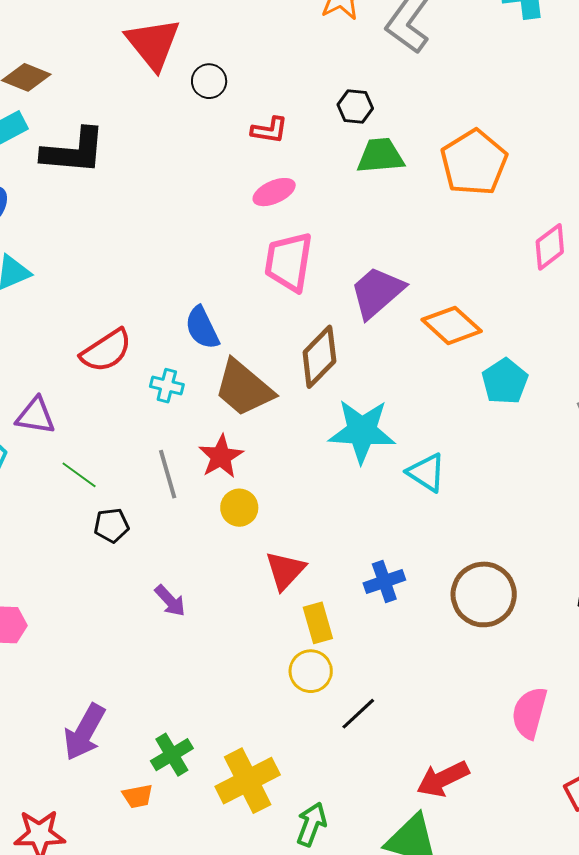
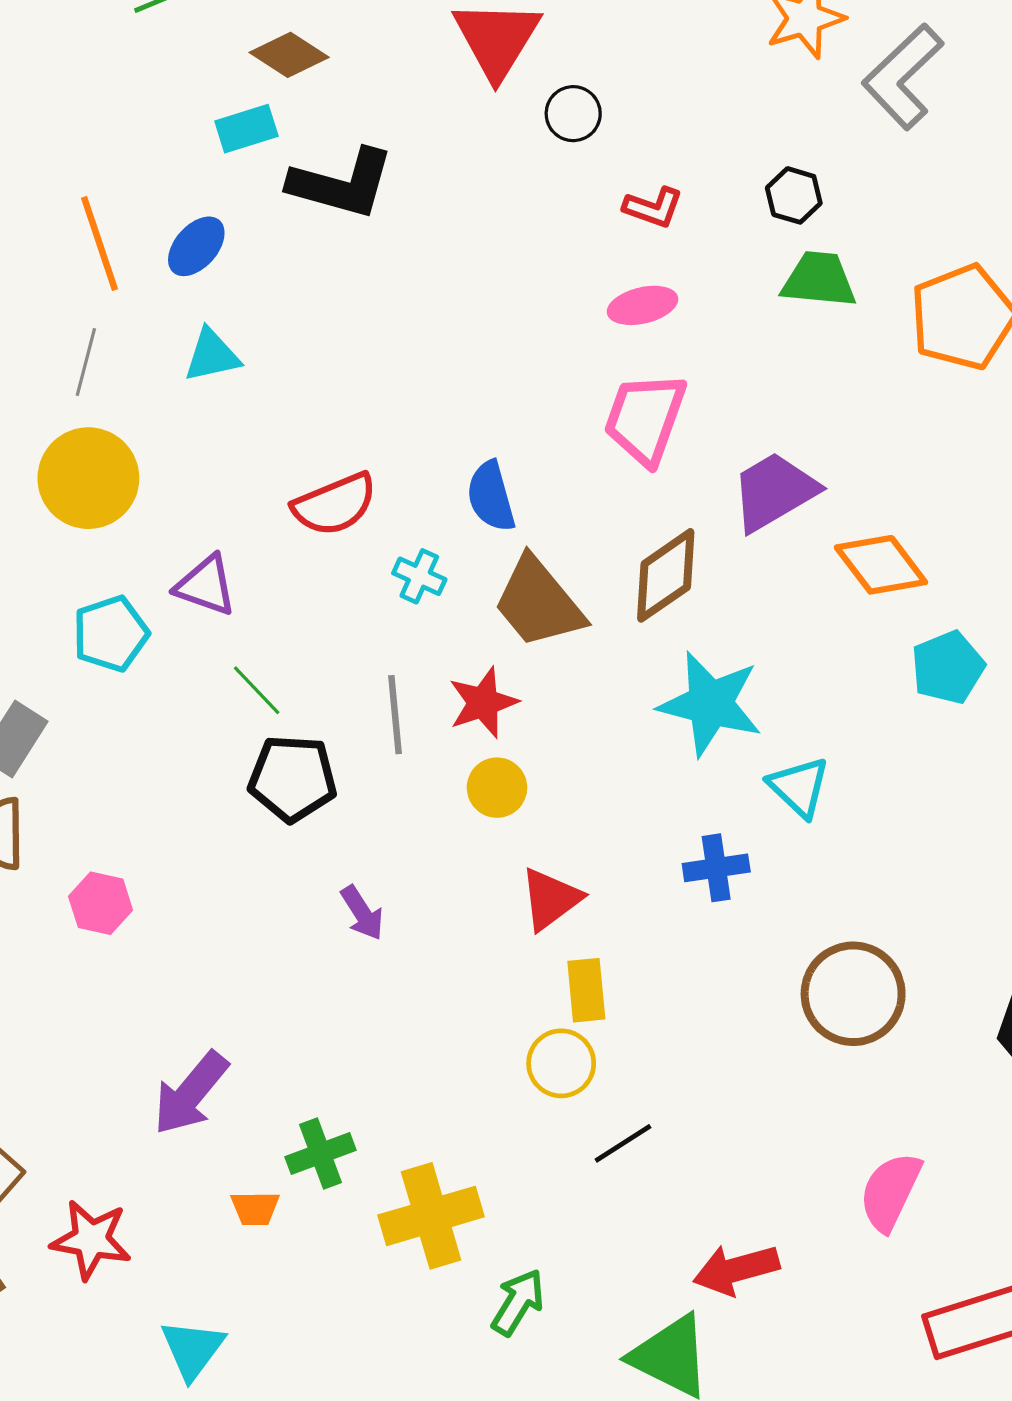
black pentagon: (111, 525) -> (293, 778), size x1.6
blue cross: (384, 581) -> (716, 868), moved

